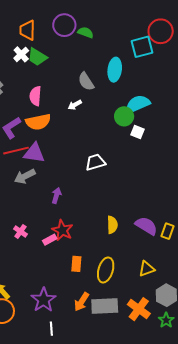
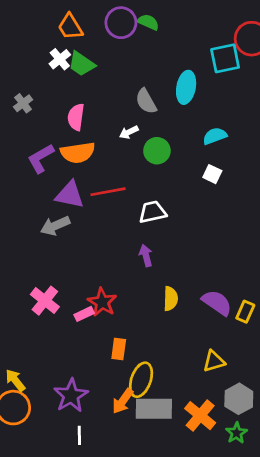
orange trapezoid: (27, 30) -> (70, 27), turned -35
green semicircle: (86, 32) -> (148, 22), moved
cyan semicircle: (138, 104) -> (215, 136), size x0.7
green circle: (124, 116) -> (157, 151), moved
red line: (16, 151) -> (108, 192), moved
purple arrow: (56, 195) -> (146, 256), moved, turned -35
pink cross: (20, 231) -> (45, 301), size x1.5
yellow ellipse: (106, 270) -> (141, 380), moved

